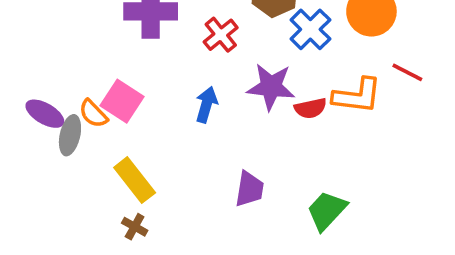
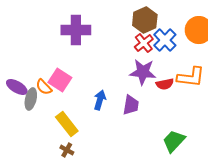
red cross: (221, 35) -> (144, 43), moved
blue arrow: (206, 105) -> (100, 100), moved
purple trapezoid: (249, 189) -> (131, 105), moved

